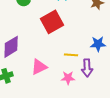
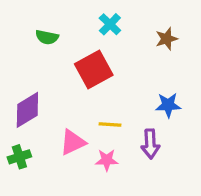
yellow line: (71, 55) -> (110, 124), moved
pink star: (68, 78) -> (107, 160), moved

